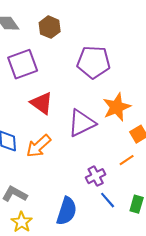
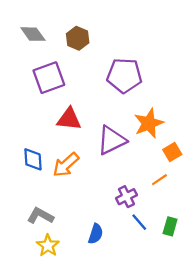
red triangle: (42, 103) -> (69, 119), turned -30
blue semicircle: (67, 211) -> (96, 234), size x0.7

